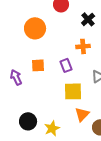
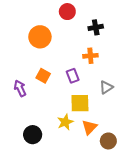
black cross: (88, 19) -> (96, 27), turned 32
orange square: (38, 65) -> (43, 76), turned 32
yellow star: (52, 128) -> (65, 122), moved

